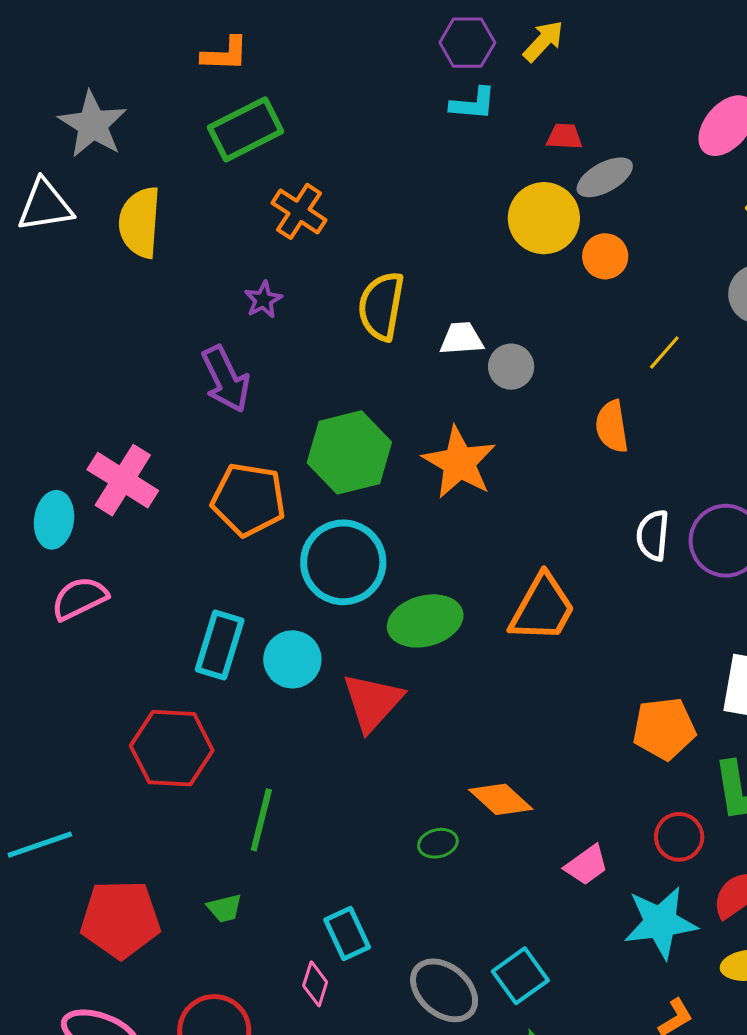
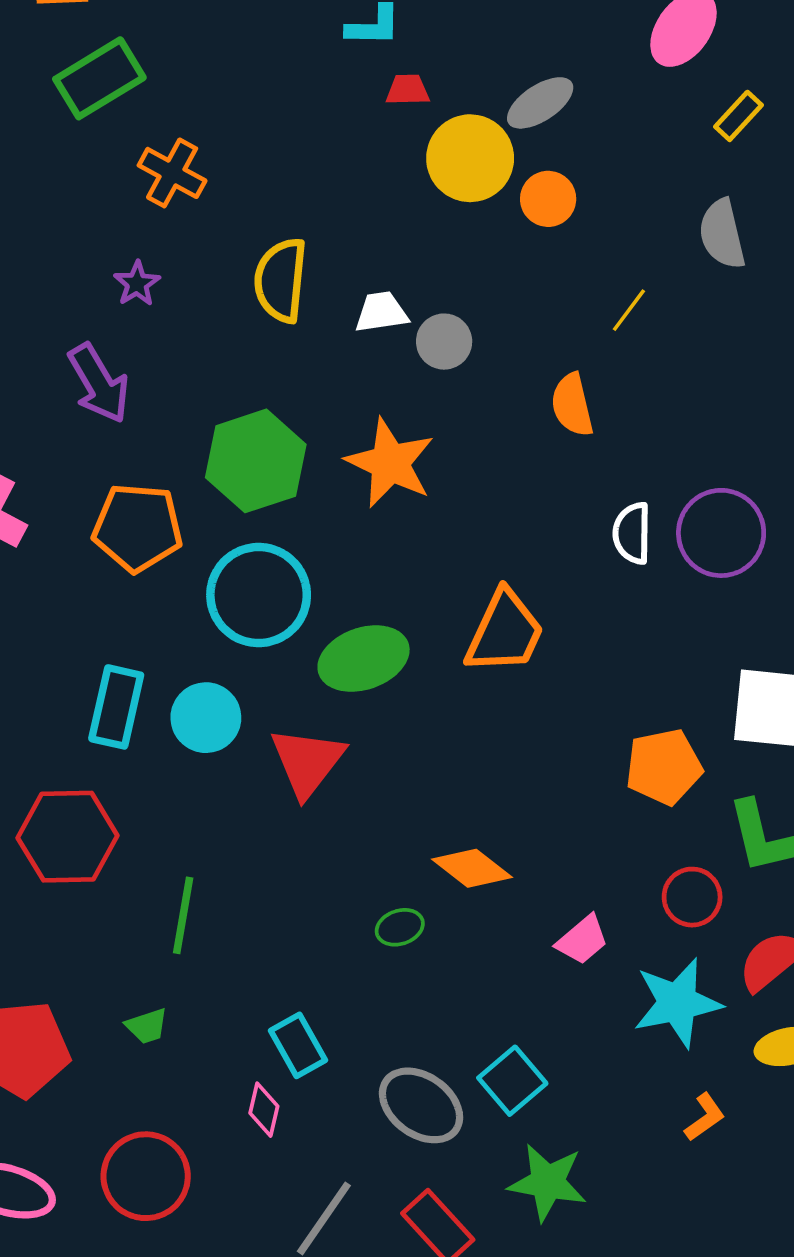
red trapezoid: (564, 137) -> (408, 90), moved

